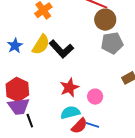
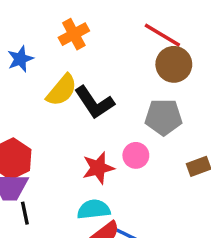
gray pentagon: (112, 43) -> (164, 117), moved
blue star: (15, 46) -> (20, 59), moved
pink circle: (95, 97) -> (136, 155), moved

